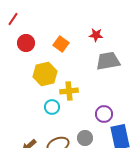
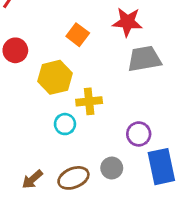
red star: (96, 35) -> (127, 22), size x1.5
red circle: (26, 43) -> (15, 50), moved

